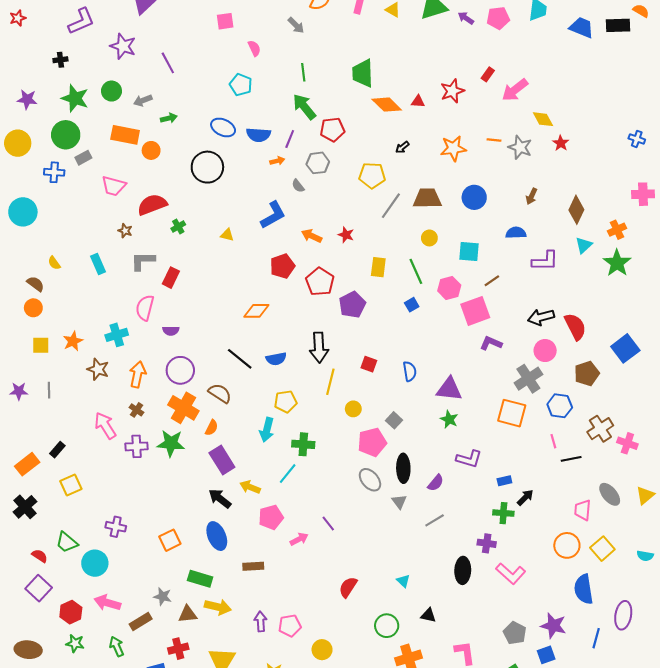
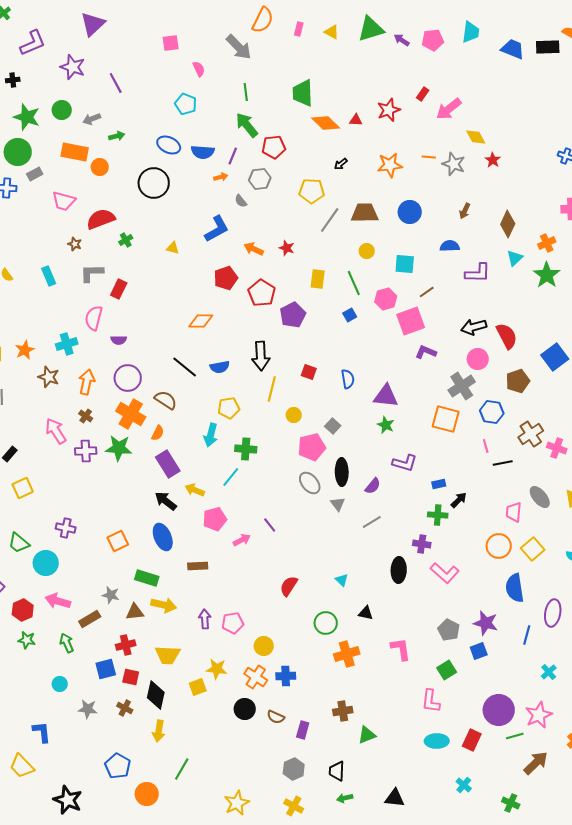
gray arrow: (296, 25) -> (239, 47), size x1.6

